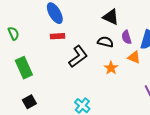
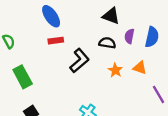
purple semicircle: (126, 37) -> (129, 36), turned 32
orange triangle: (134, 57) -> (140, 68), moved

